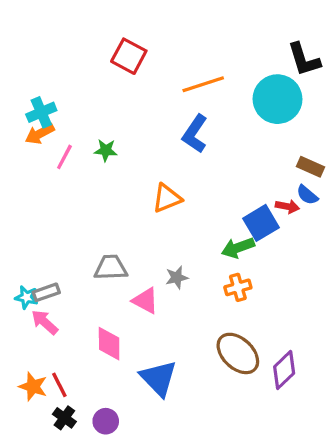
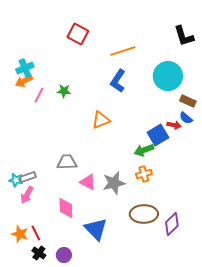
cyan circle: (278, 99) -> (168, 76), moved
gray star: (177, 277) -> (114, 183), moved, size x1.6
pink arrow: (45, 322) -> (27, 195), turned -102
brown ellipse: (238, 353) -> (144, 214), turned -44

